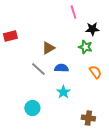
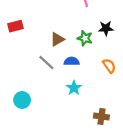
black star: (92, 29) -> (106, 28), moved
green star: (85, 47) -> (85, 38), moved
cyan circle: (32, 108) -> (22, 100), moved

